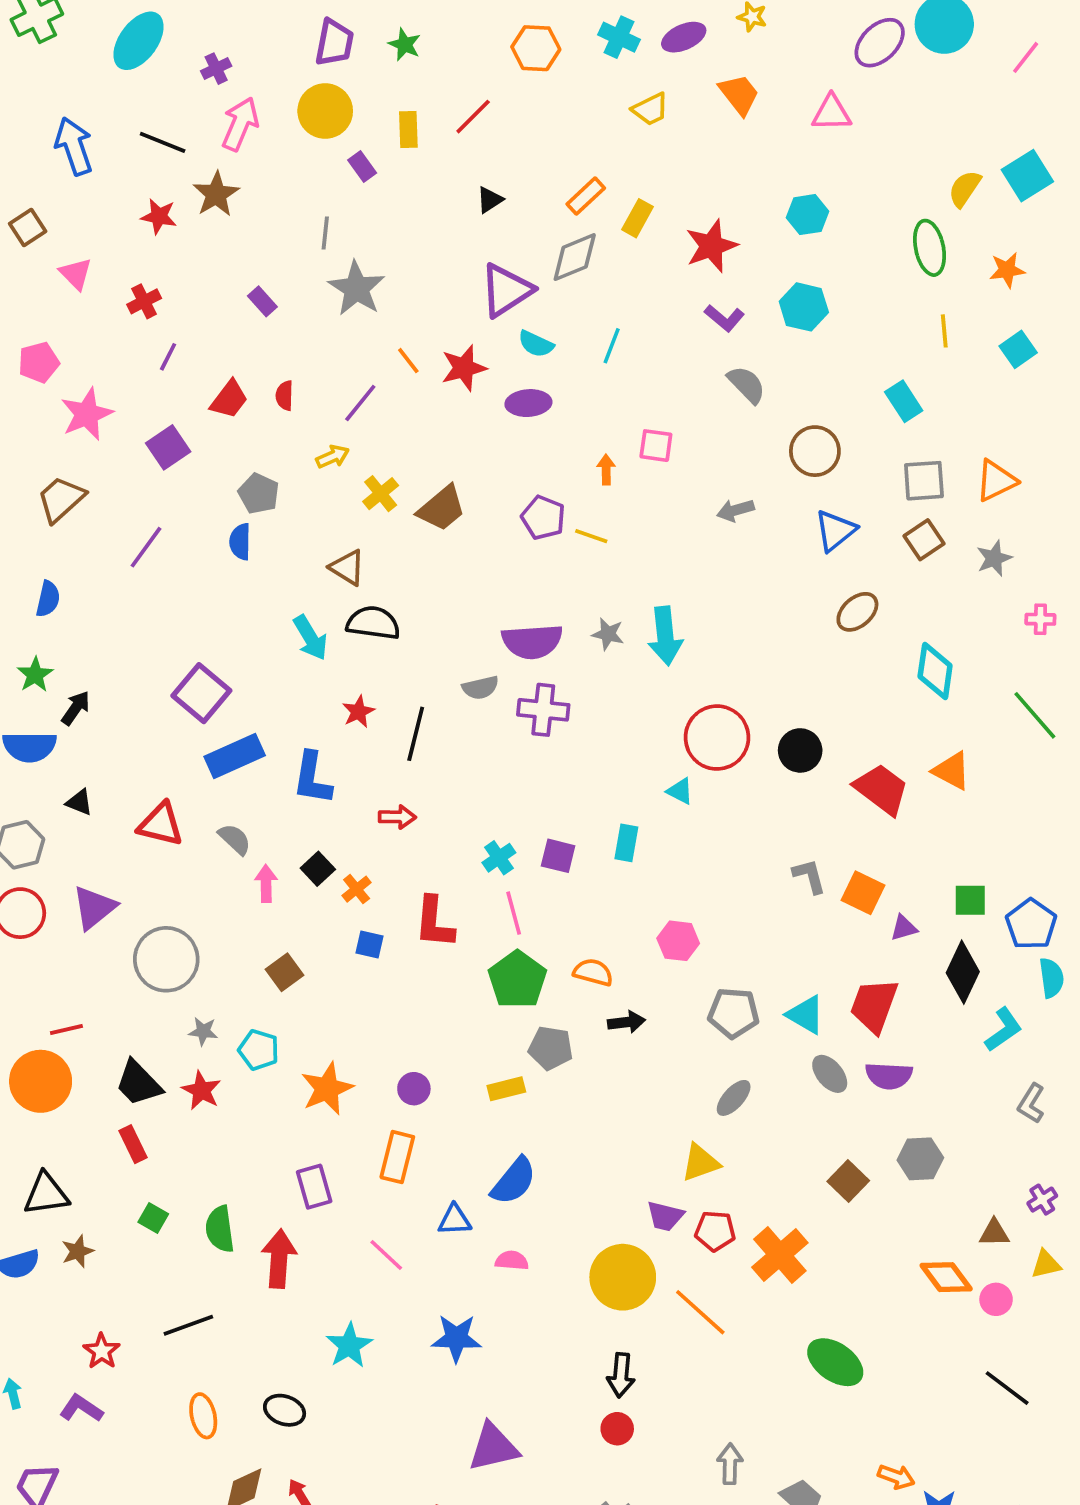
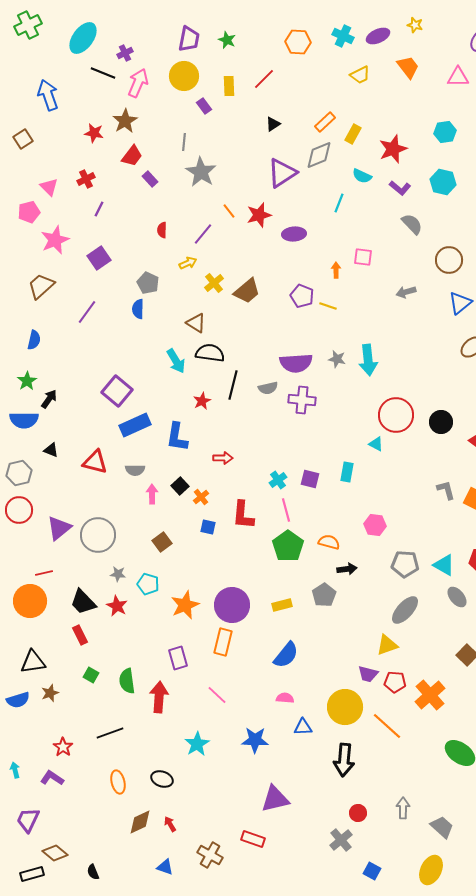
black line: (163, 142) -> (103, 73), moved
pink triangle: (76, 274) -> (49, 187), moved
cyan semicircle: (536, 344) -> (362, 176), moved
red trapezoid: (229, 399) -> (132, 156), moved
black line: (416, 734) -> (233, 385), moved
gray semicircle: (235, 839) -> (135, 470), turned 138
purple triangle: (94, 908) -> (59, 528), moved
gray pentagon: (551, 1048) -> (324, 595), moved, turned 30
purple circle: (414, 1089) -> (232, 605), size x2.0
gray ellipse: (734, 1098) -> (405, 610), size x1.4
blue triangle: (455, 1220) -> (303, 727), moved
black arrow: (621, 1375) -> (344, 760), size x1.4
red circle: (617, 1429) -> (358, 813), moved

